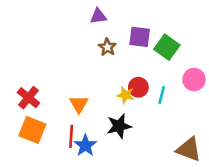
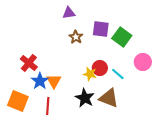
cyan line: (162, 95) -> (118, 74), turned -64
red cross: (28, 98) -> (29, 63), moved
black star: (119, 126) -> (85, 98), turned -30
blue star: (85, 145) -> (40, 81), moved
brown triangle: (189, 149) -> (109, 98), moved

